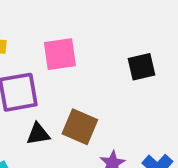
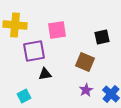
brown square: (80, 127) -> (85, 62), moved

